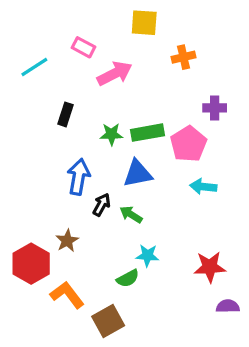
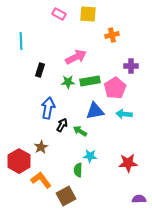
pink rectangle: (84, 47) -> (59, 14), moved
cyan line: (34, 67) -> (21, 41), turned -60
pink arrow: (115, 74) -> (76, 57), moved
blue triangle: (138, 174) -> (95, 111), moved
green semicircle: (128, 278) -> (78, 170), turned 120
purple semicircle: (228, 306) -> (139, 199), moved

